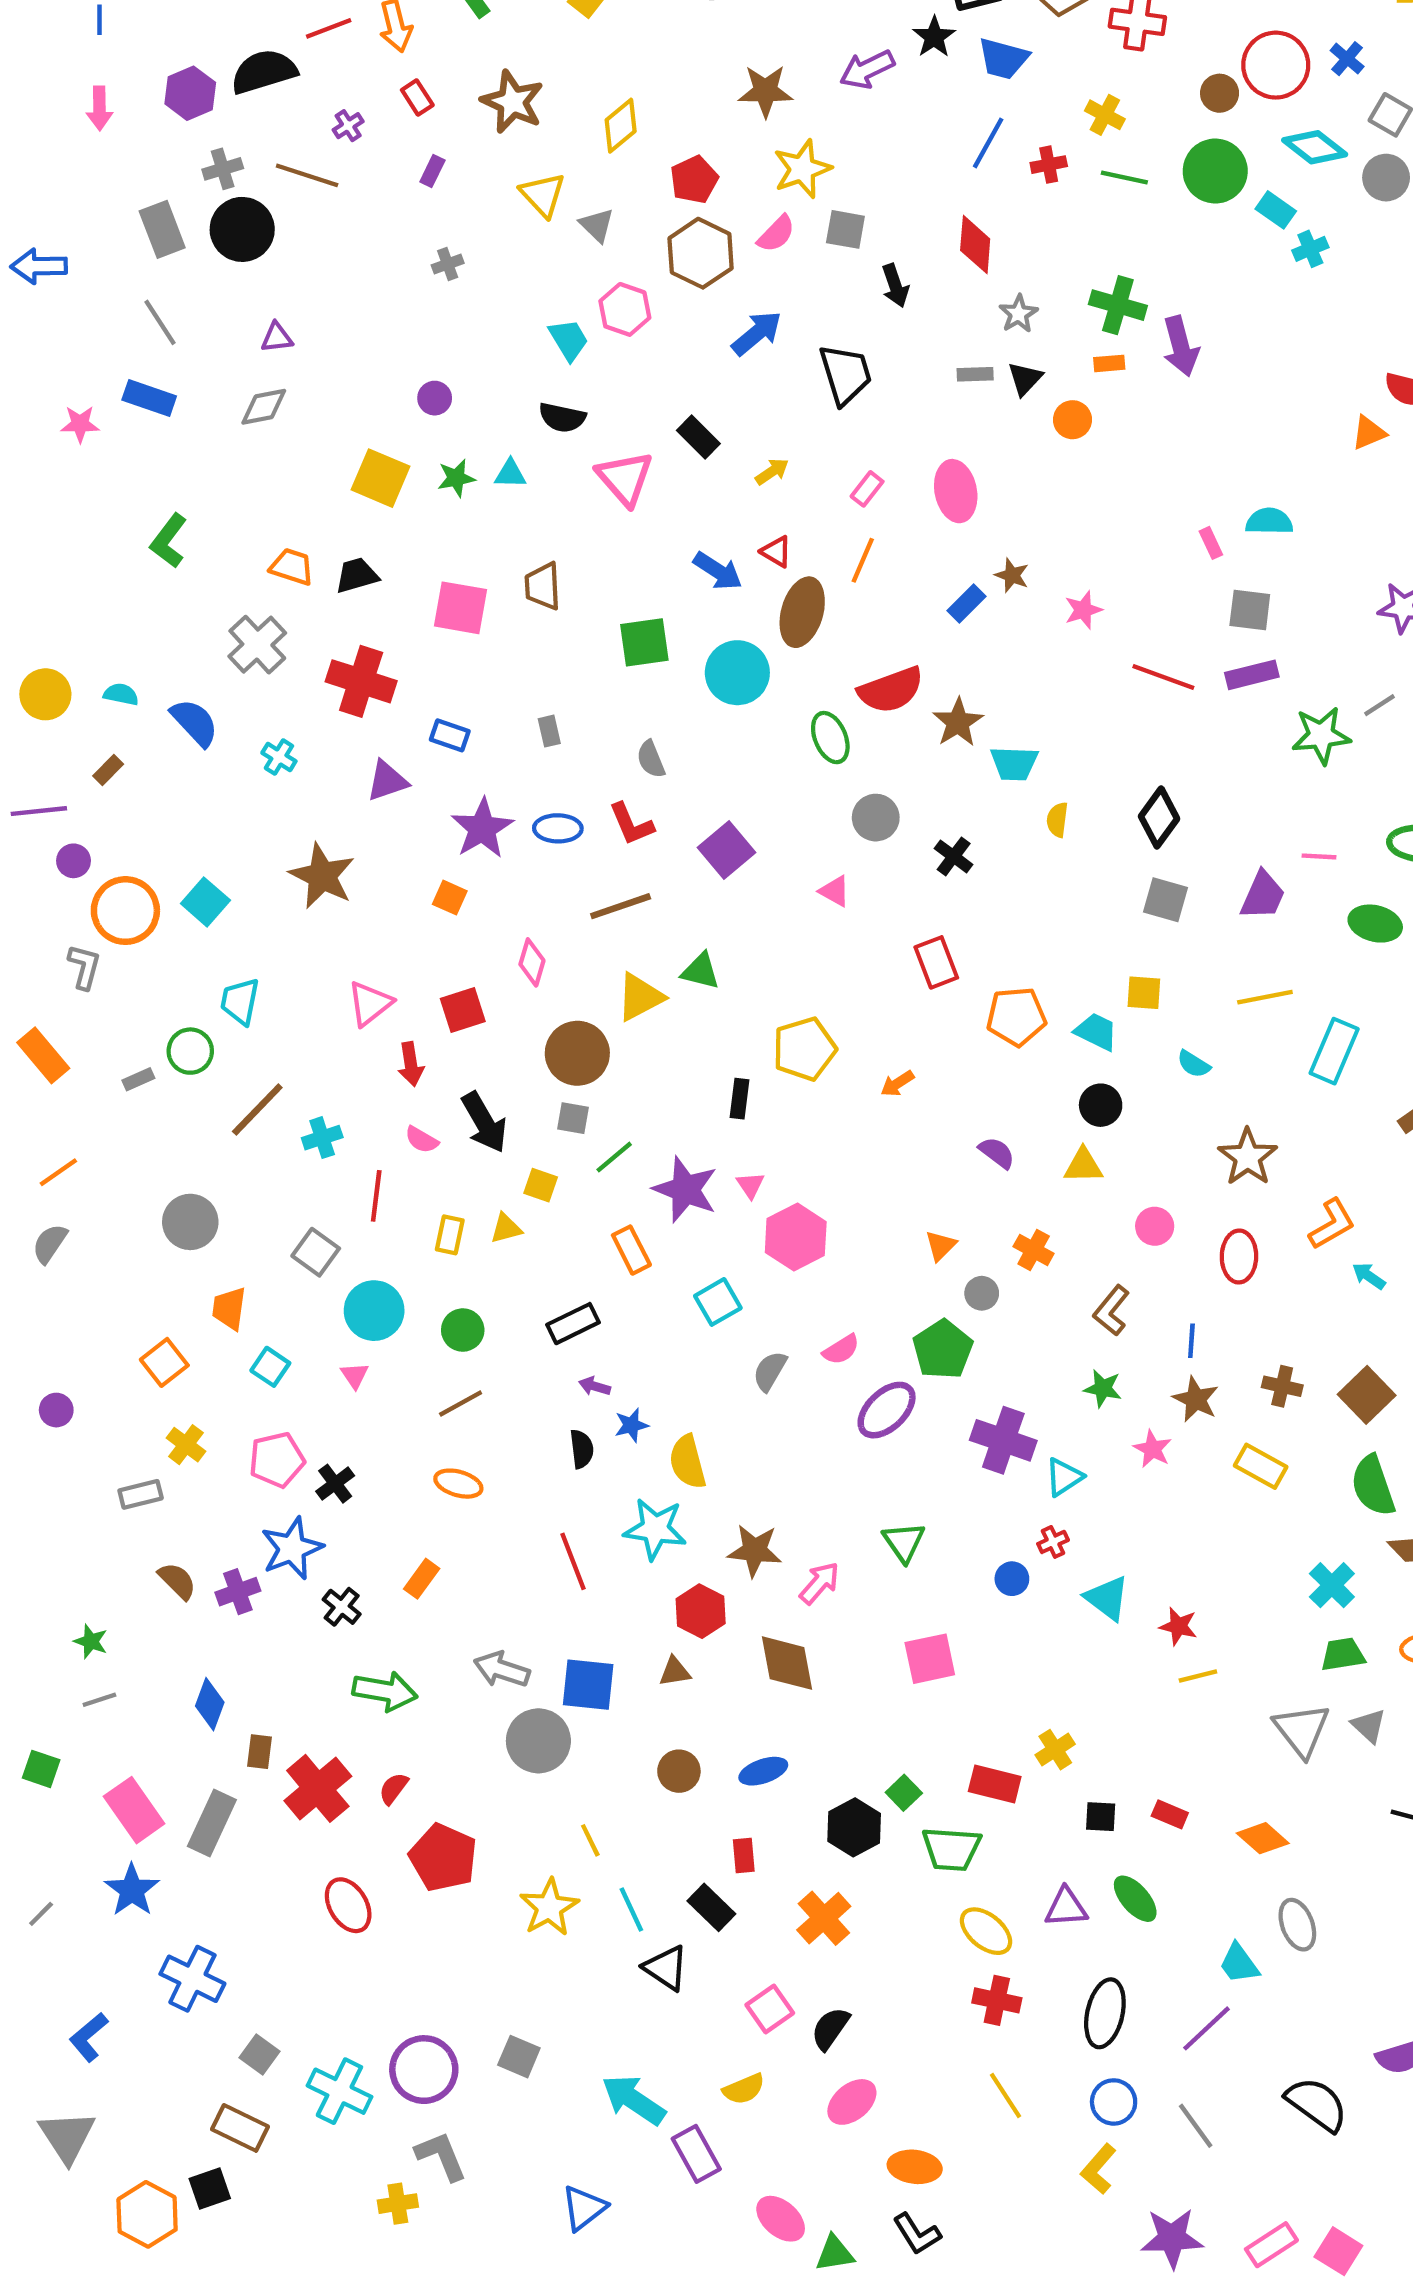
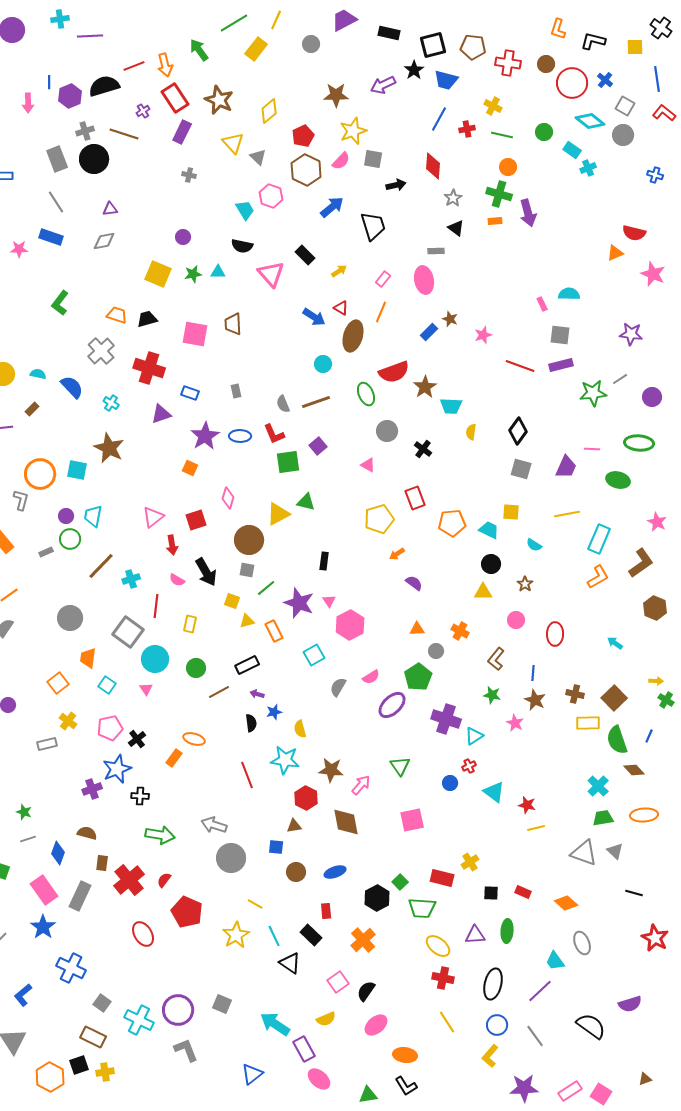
blue line: (99, 20) -> (49, 82), moved
brown circle: (1220, 93) -> (546, 64), moved
red rectangle: (417, 98) -> (175, 98), size x1.8
purple rectangle: (432, 171) -> (182, 132), size x1.6
green circle: (1215, 171) -> (544, 132), size x0.6
gray cross: (448, 264) -> (189, 175), turned 32
black arrow: (895, 286) -> (396, 185), turned -84
gray rectangle: (975, 374) -> (436, 251), moved
black triangle: (1025, 379) -> (456, 228), turned -36
orange circle: (1072, 420) -> (508, 167), moved
green square: (644, 642) -> (288, 462), moved
cyan circle: (737, 673) -> (323, 364), size x0.6
purple square: (727, 850) -> (318, 446), size x0.7
purple circle: (74, 861) -> (66, 516), moved
brown star: (322, 876) -> (109, 448), moved
cyan square: (205, 902) -> (77, 470), turned -30
brown line: (621, 906) -> (316, 402), moved
yellow pentagon: (804, 1049) -> (379, 519), moved
purple semicircle: (997, 1153) -> (414, 583), moved
brown star: (1248, 1157) -> (525, 584), moved, size x0.6
orange L-shape: (1332, 1224) -> (598, 577), moved
yellow triangle: (506, 1228) -> (247, 621), moved
orange triangle: (941, 1246) -> (417, 629), turned 42
gray square: (316, 1252) -> (128, 632), size x1.4
brown line: (461, 1404) -> (219, 692), moved
yellow semicircle: (688, 1462) -> (300, 729), size x0.7
yellow rectangle: (1261, 1466) -> (588, 723), moved, turned -30
orange rectangle: (422, 1579) -> (174, 758), moved
brown semicircle: (177, 1581) -> (87, 833), moved, turned -30
black cross: (342, 1607) -> (140, 796), turned -36
blue square: (588, 1685) -> (276, 847), moved, size x0.6
blue diamond: (210, 1704) -> (58, 853), moved
gray triangle: (1302, 1730) -> (584, 853), turned -32
yellow line: (590, 1840) -> (255, 904), turned -35
green ellipse: (1135, 1899) -> (507, 931), turned 45
yellow cross: (398, 2204) -> (105, 1072), moved
pink ellipse: (781, 2219) -> (319, 1079), moved

